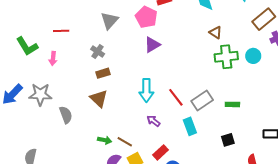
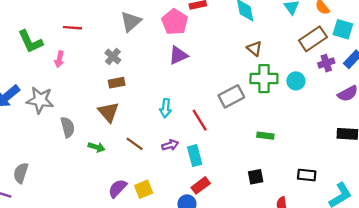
cyan arrow: (146, 90) -> (166, 108), size x0.7
gray rectangle: (202, 100) -> (231, 96), moved
purple arrow: (153, 121) -> (170, 145), turned 120
cyan rectangle: (190, 126) -> (195, 156), moved
green arrow: (105, 140) -> (96, 147), moved
brown line: (125, 142) -> (135, 144), moved
red rectangle: (161, 152) -> (201, 185), moved

